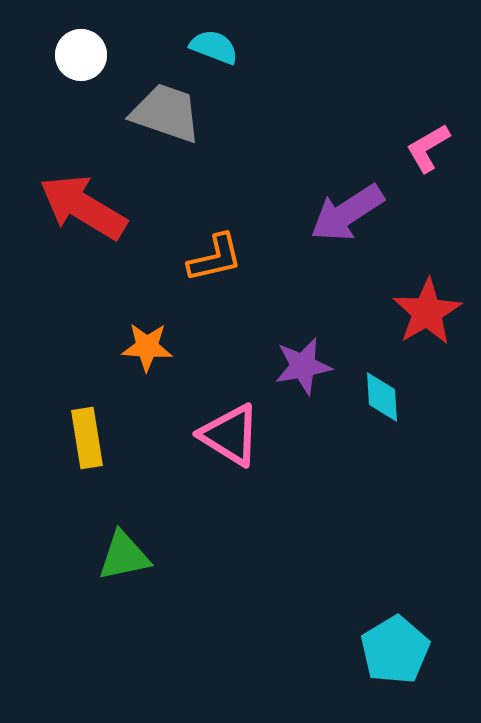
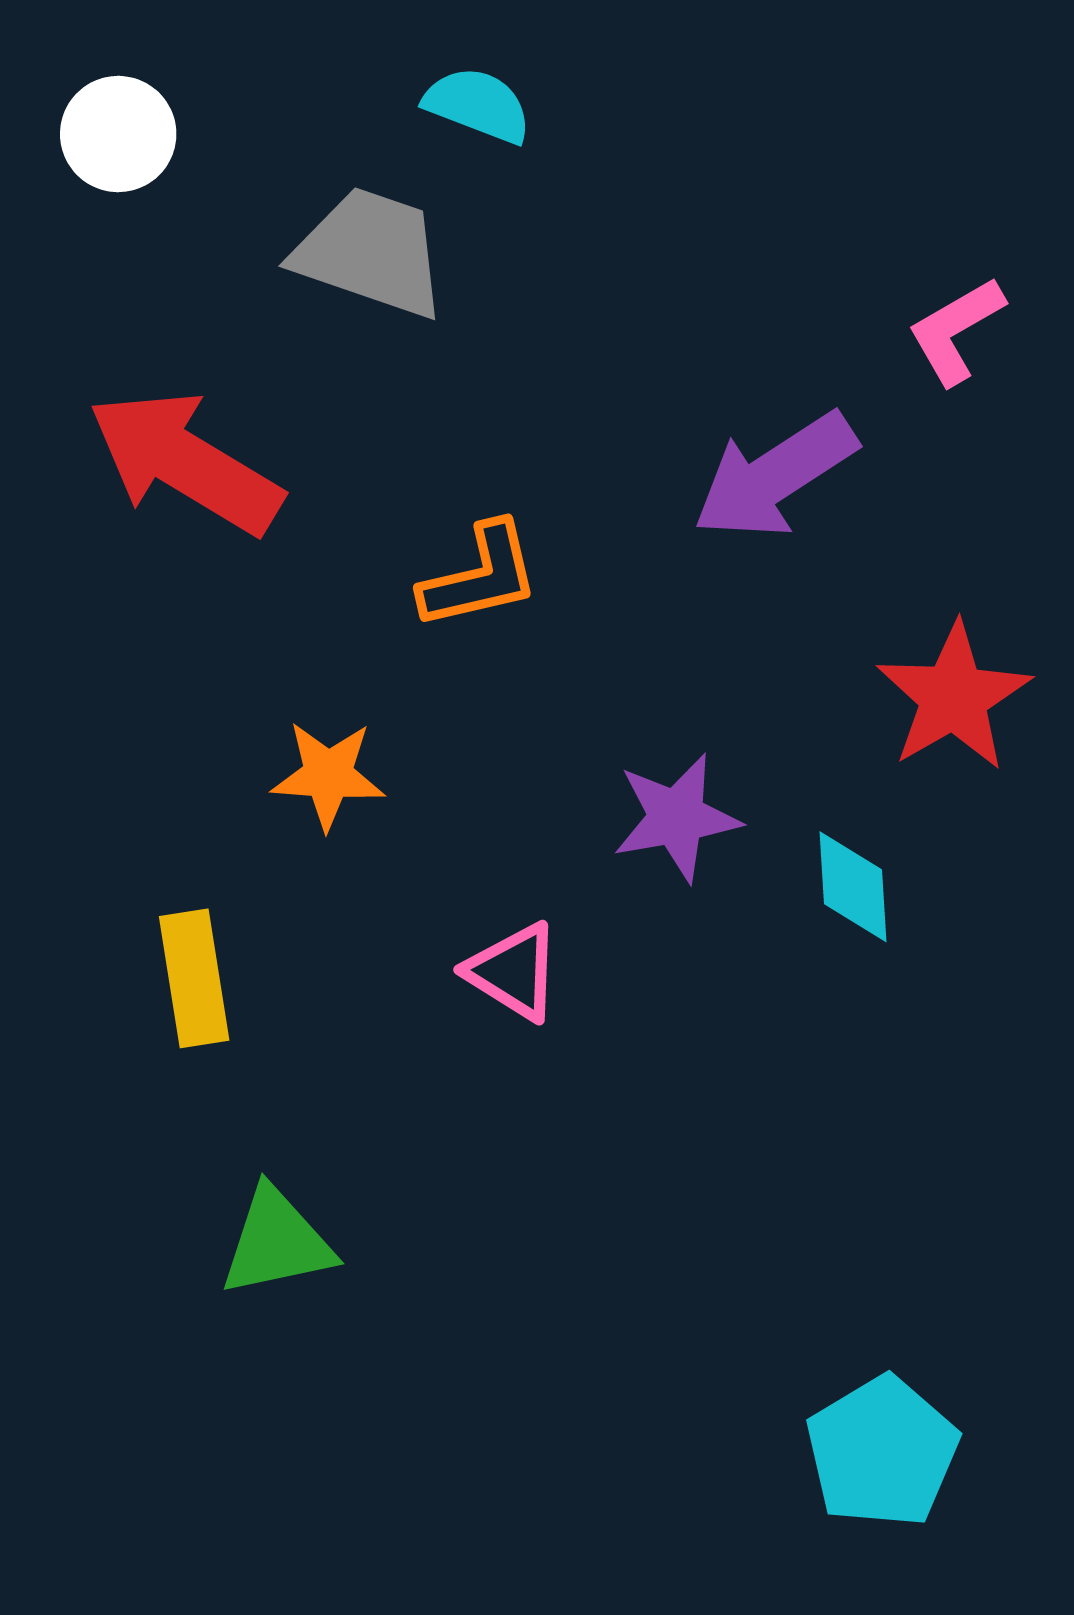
white circle: (81, 55) -> (118, 134), moved
pink triangle: (230, 435) -> (514, 972), size x0.7

